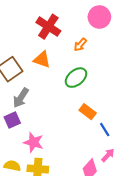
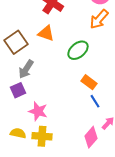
orange arrow: (80, 45) -> (99, 19), moved, size x1.5
blue line: (105, 130) -> (95, 101), moved

